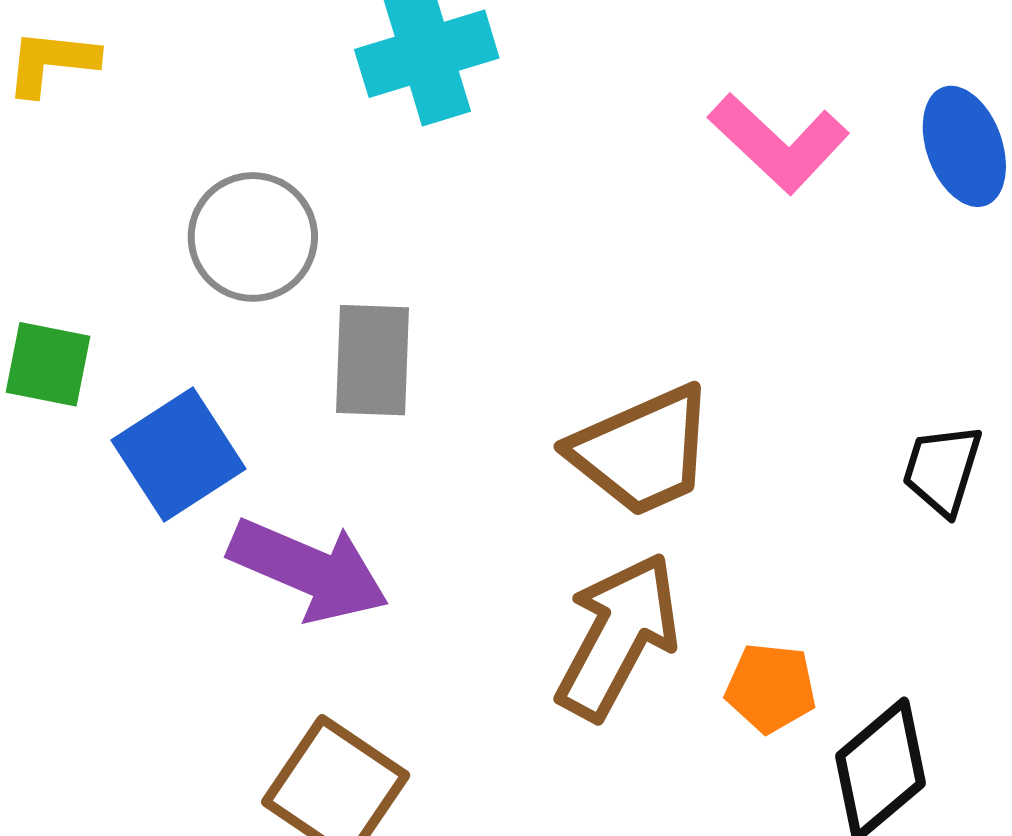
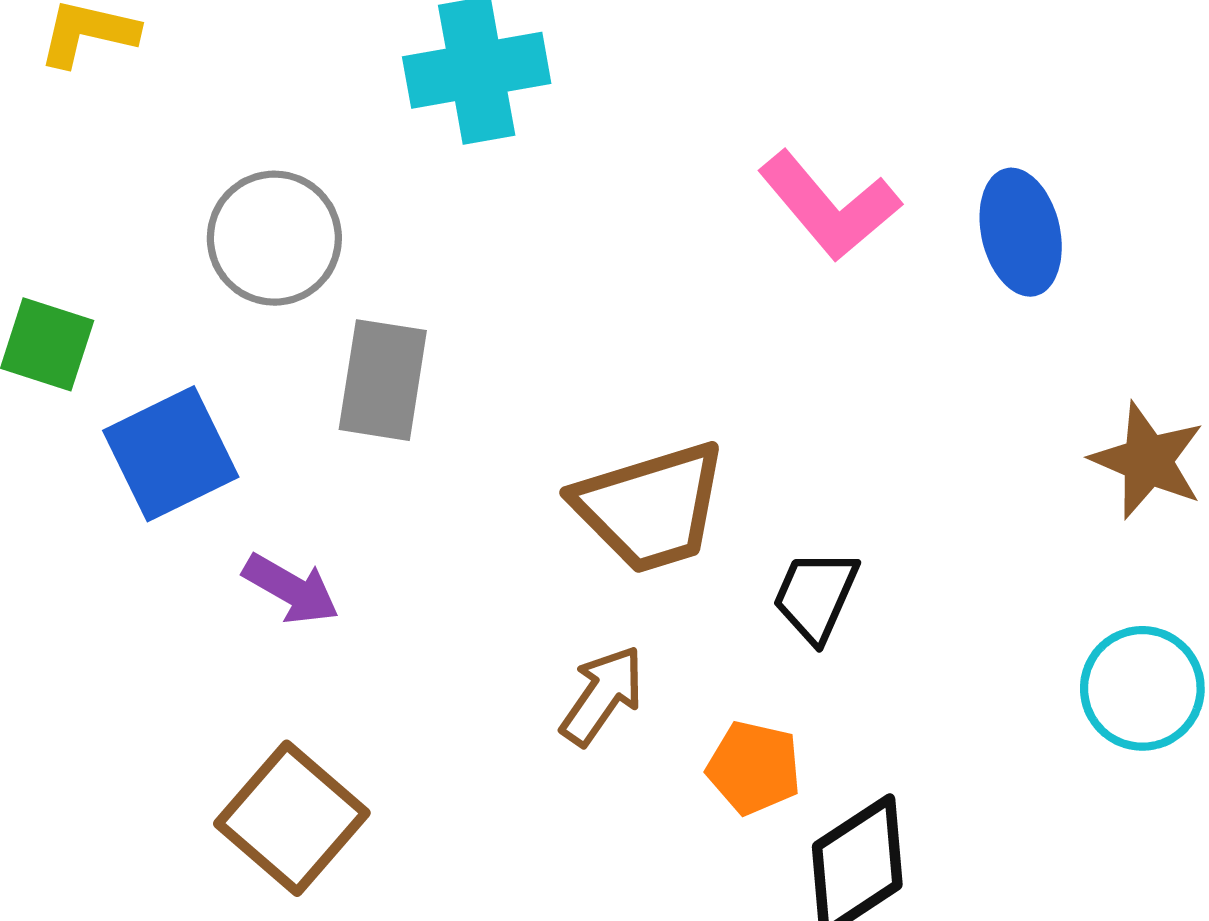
black trapezoid: (942, 470) -> (816, 596), moved
purple arrow: (309, 570) -> (291, 589), size x0.6
brown arrow: (618, 636) -> (602, 695), size x0.6

